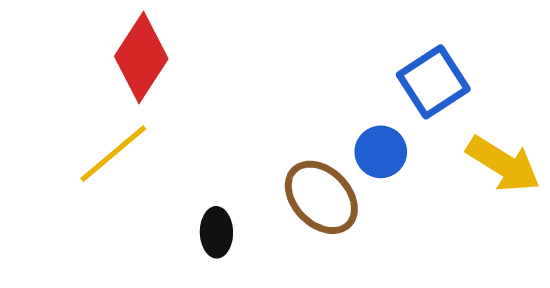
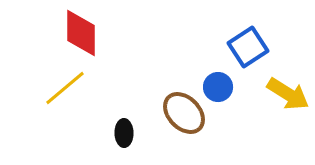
red diamond: (141, 57) -> (81, 33), turned -33

